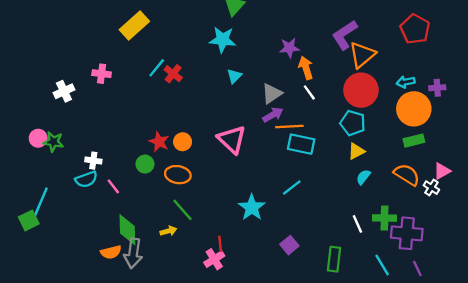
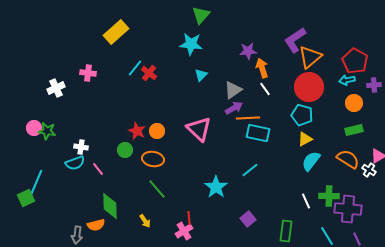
red pentagon: (415, 29) -> (355, 61), moved
orange circle: (414, 109) -> (354, 103), size x0.6
cyan semicircle: (363, 177) -> (311, 161), size x1.5
yellow arrow: (168, 231) -> (145, 221), moved, turned 72
gray arrow: (133, 253) -> (77, 235), moved, size x0.7

